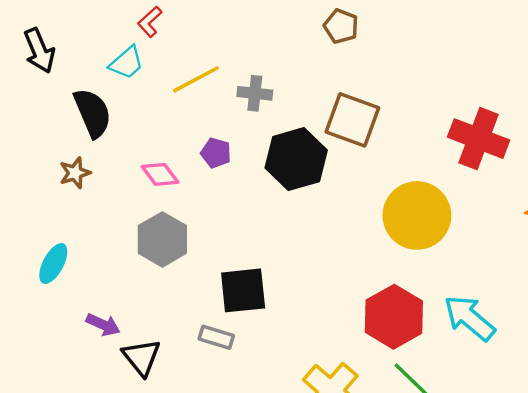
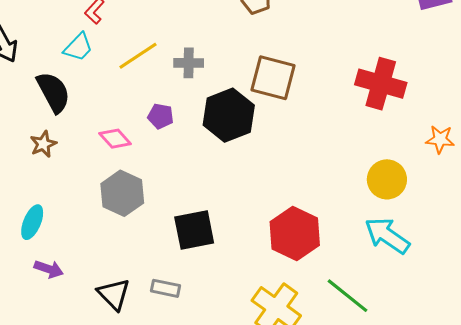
yellow circle: (417, 215) -> (387, 179), moved, size x0.7
red hexagon: (394, 317) -> (295, 233), moved
purple arrow: (103, 325) -> (49, 269), moved
gray rectangle: (216, 337) -> (165, 288), moved

